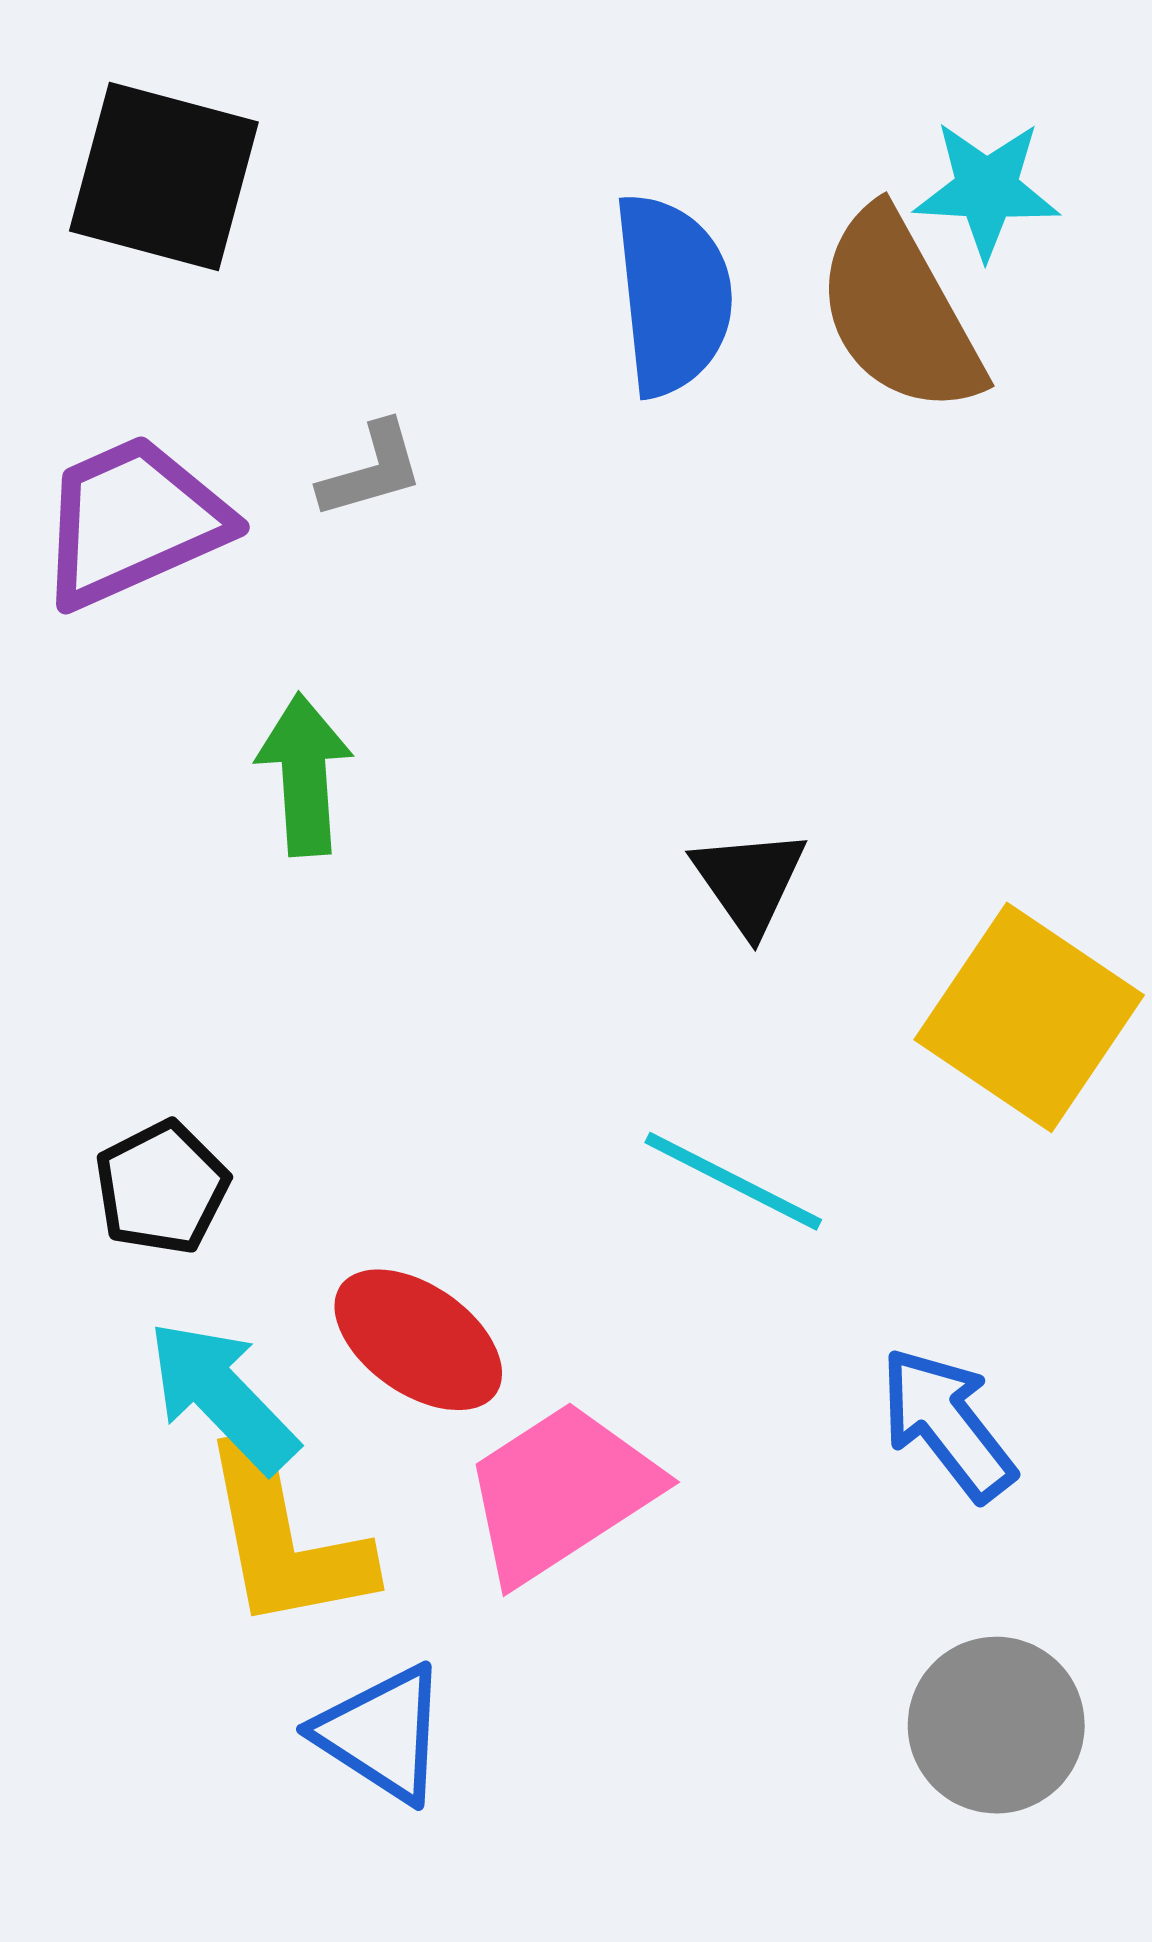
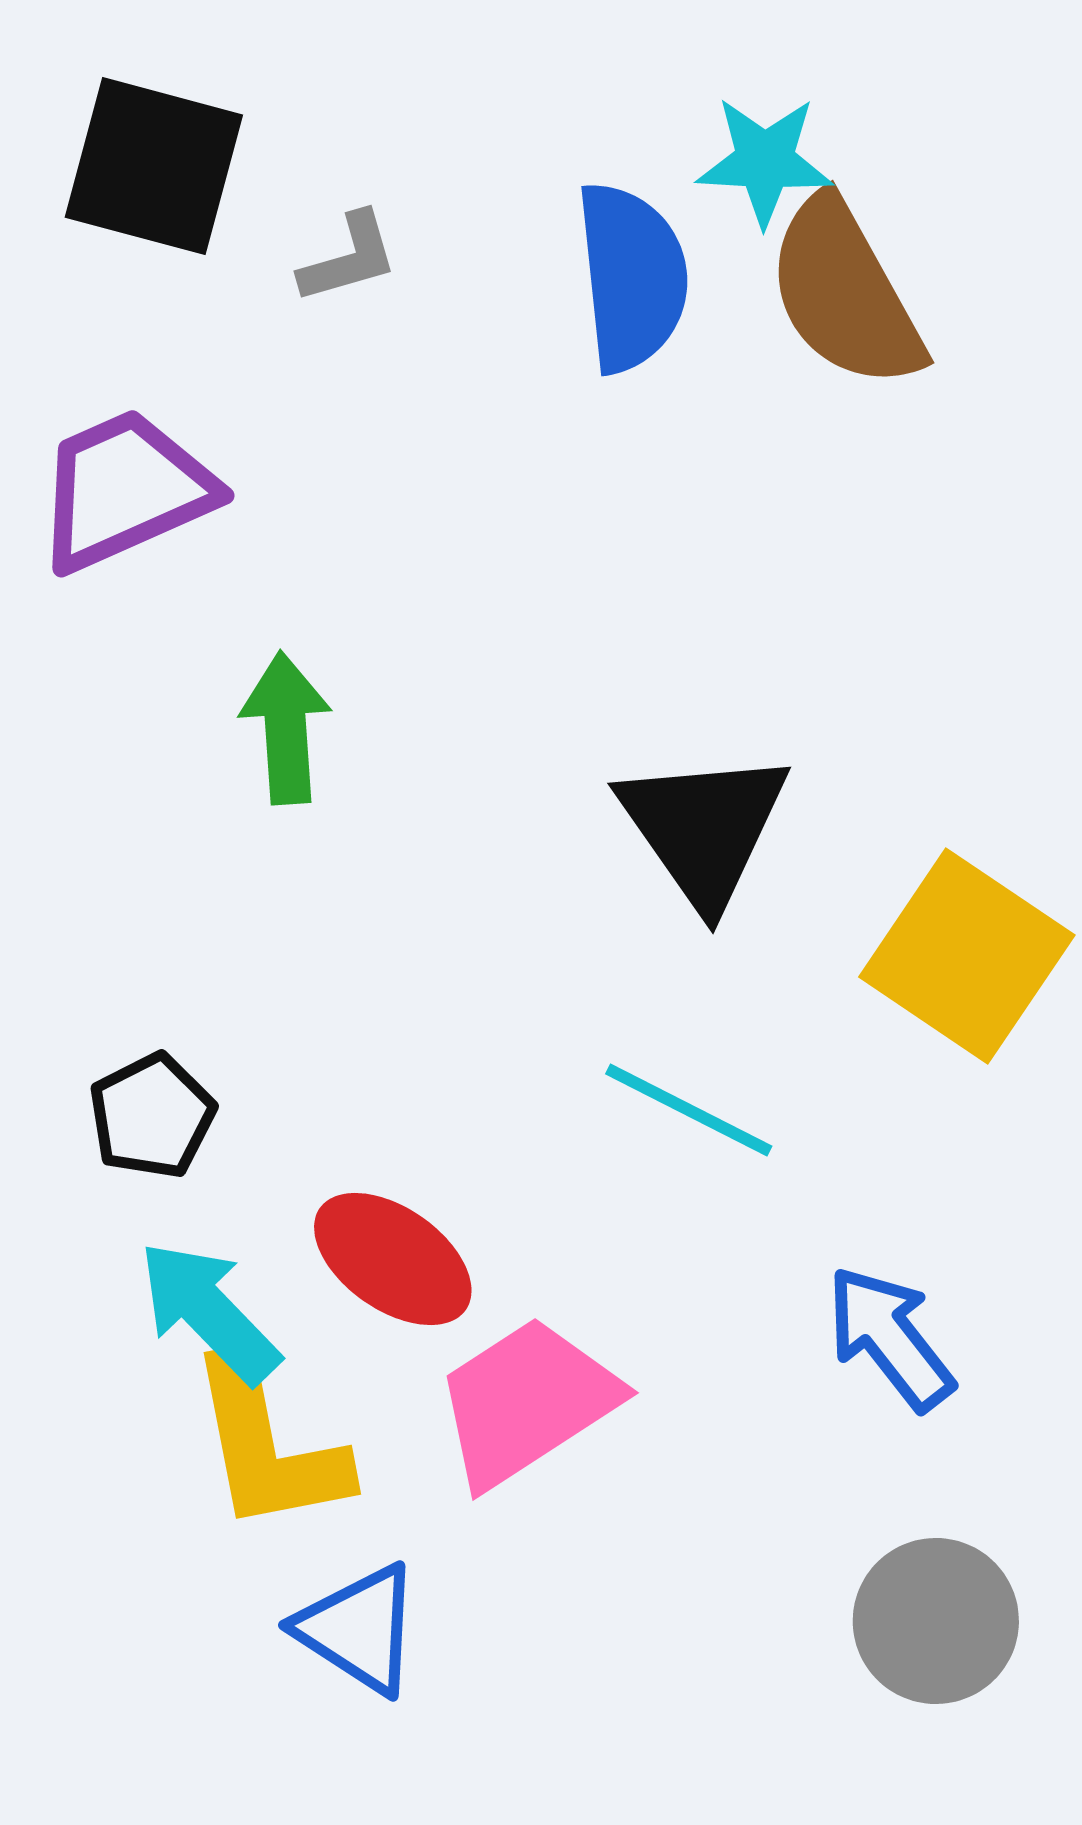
cyan star: (987, 189) -> (765, 161), moved
gray L-shape: (371, 470) -> (349, 258), moved
black triangle: (749, 881) -> (704, 828), size x1.6

